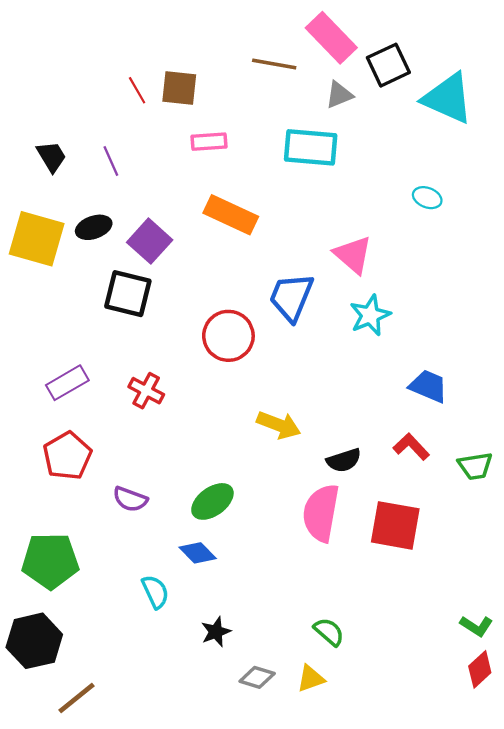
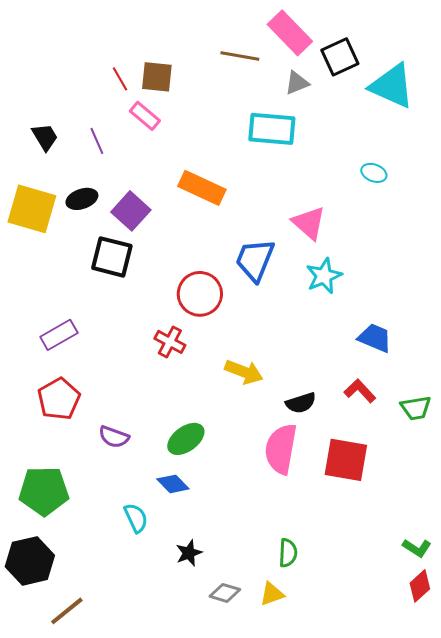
pink rectangle: (209, 142) -> (145, 116), moved, turned 44
red cross: (146, 391) -> (170, 342), moved
green semicircle: (329, 632) -> (288, 553), turned 52

